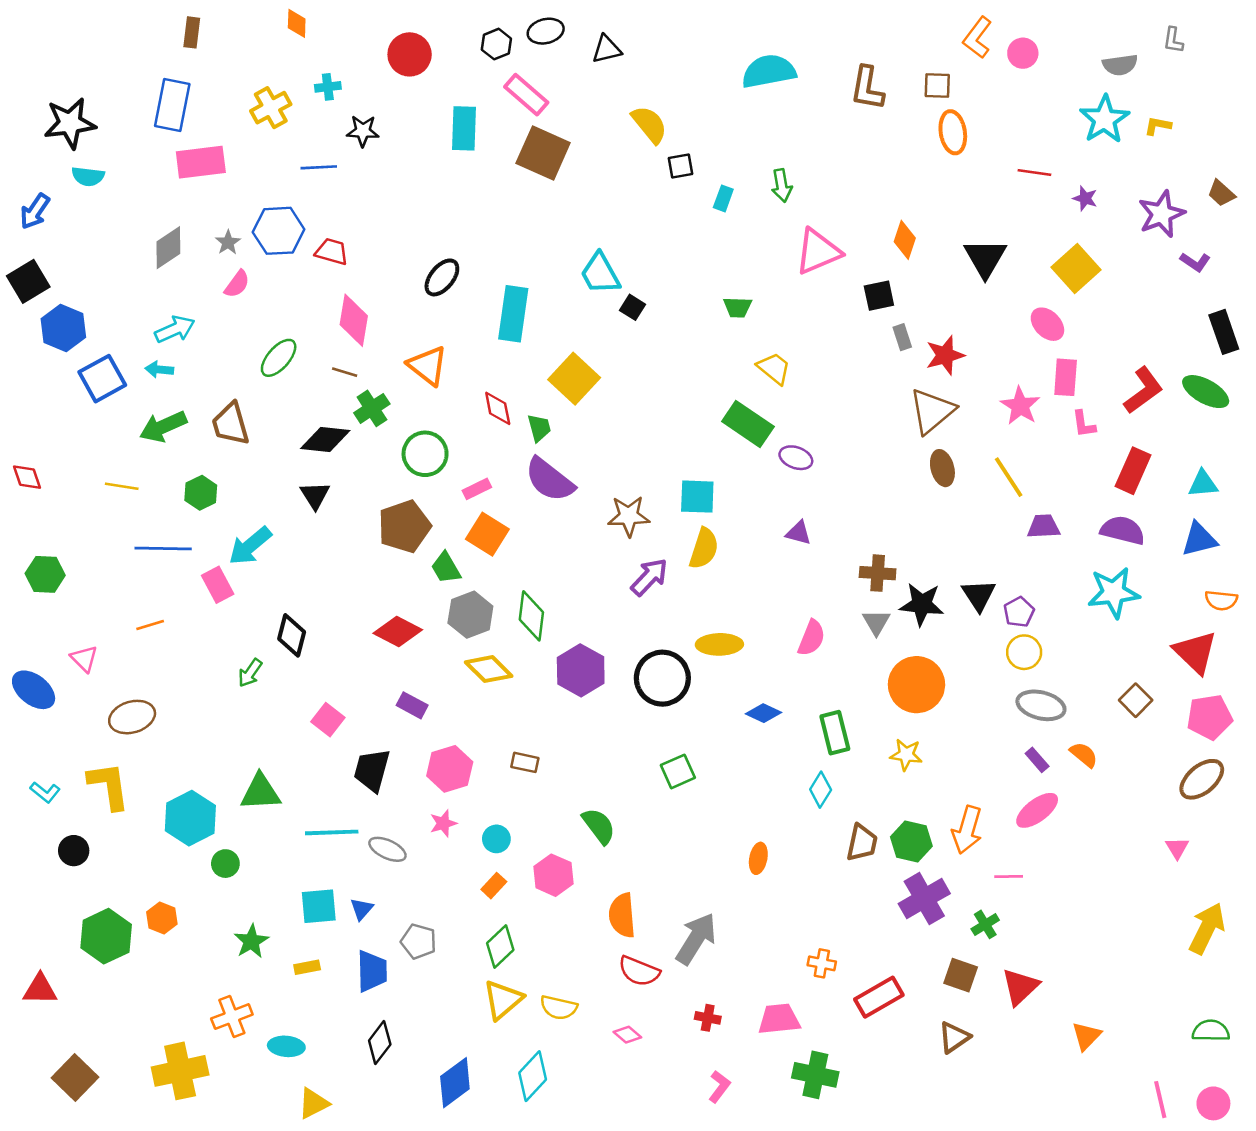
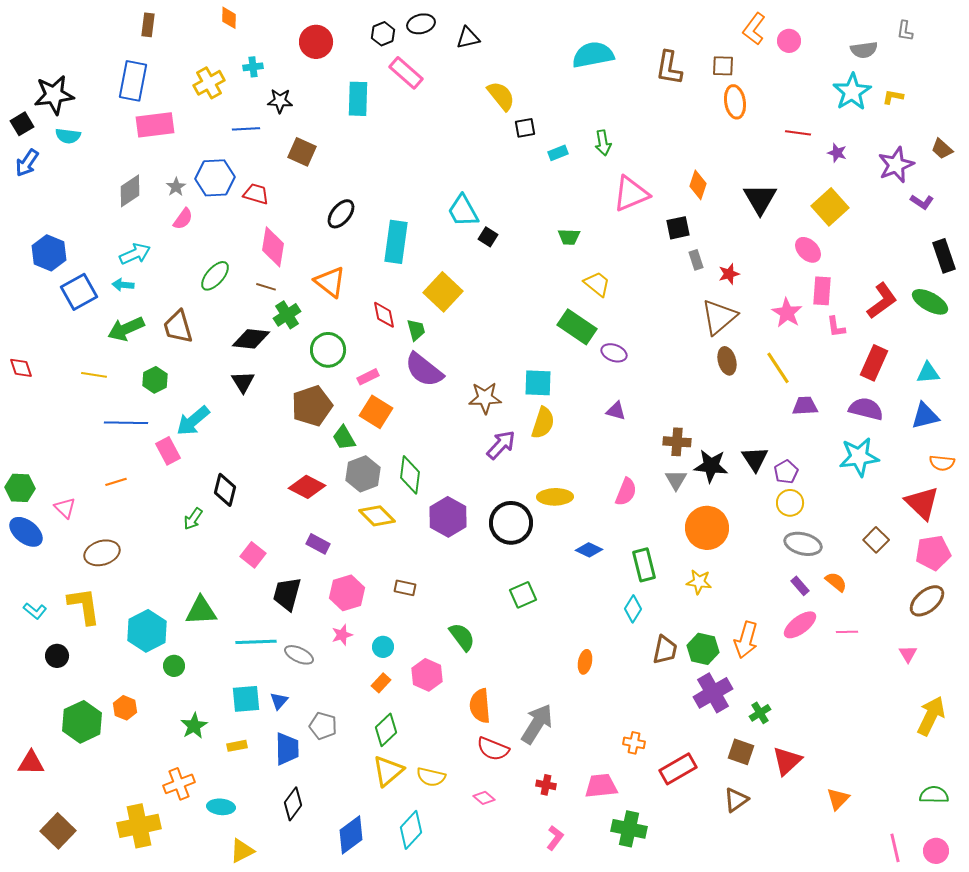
brown square: (543, 153) -> (302, 152), moved, size x0.7
cyan rectangle: (723, 198) -> (558, 153), turned 48
black square: (28, 281) -> (22, 124), moved, size x0.7
red star: (945, 355) -> (729, 274), size x0.7
green hexagon: (45, 574) -> (20, 488), moved
pink line: (1009, 877) -> (847, 632), moved

